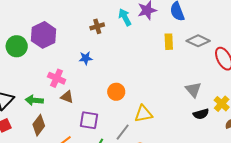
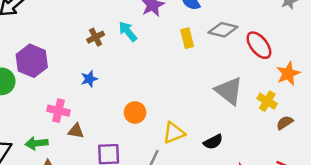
cyan arrow: (125, 17) -> (128, 31), moved
gray triangle: (193, 90) -> (229, 91), size x1.4
black semicircle: (201, 114) -> (213, 142), moved

